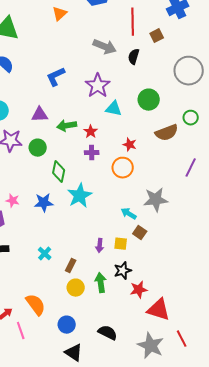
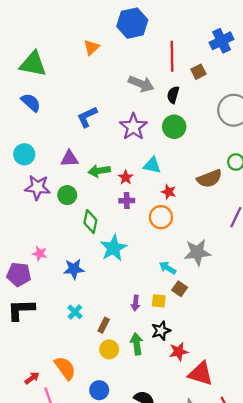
green circle: (149, 100) -> (174, 127), moved
cyan triangle: (114, 109) -> (152, 165), moved
blue star: (44, 203) -> (74, 269), moved

